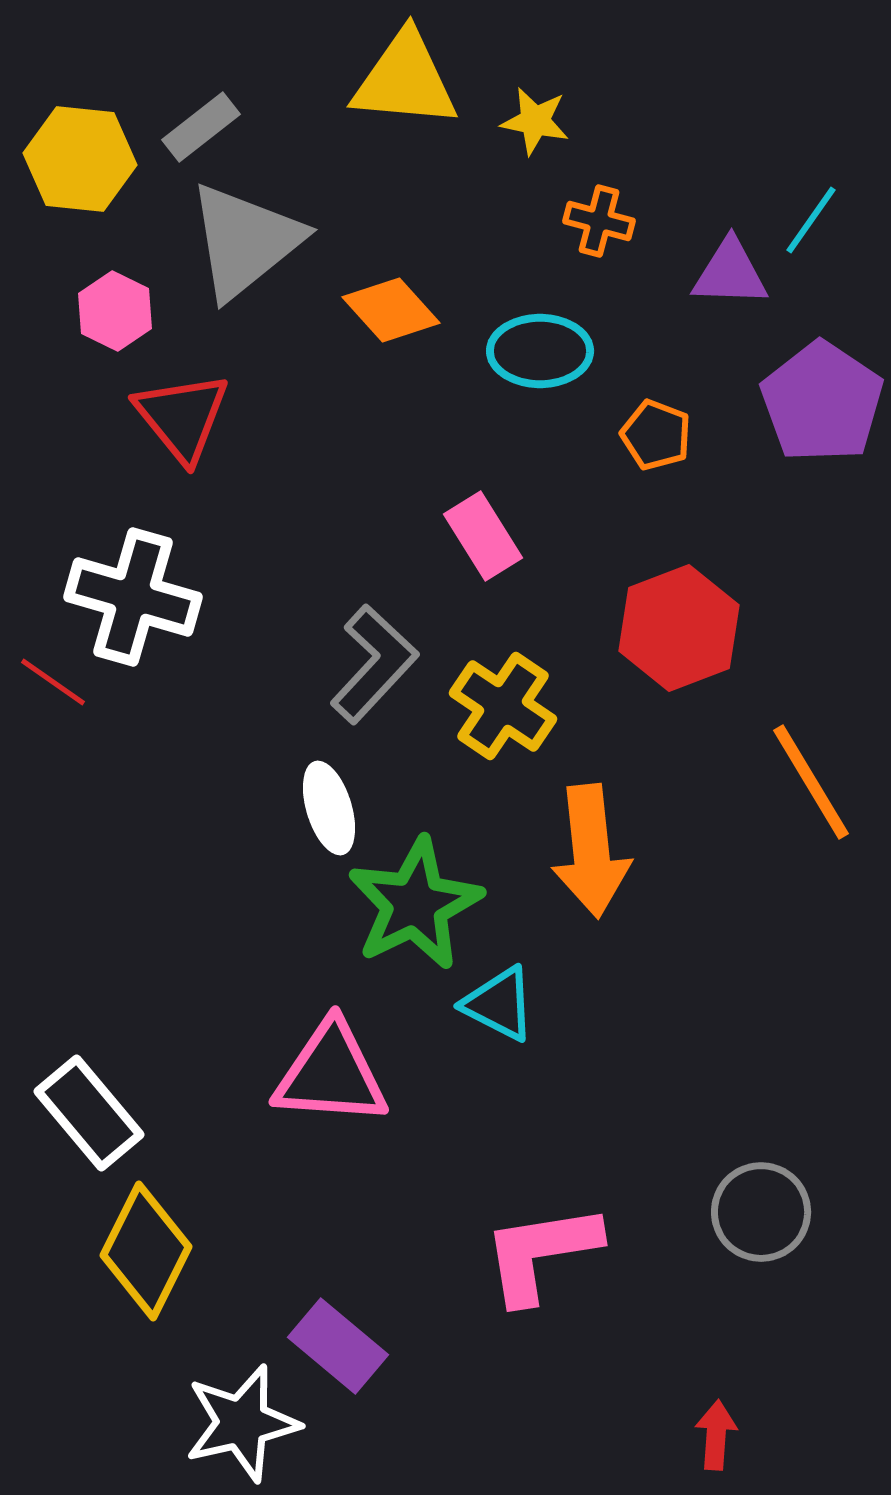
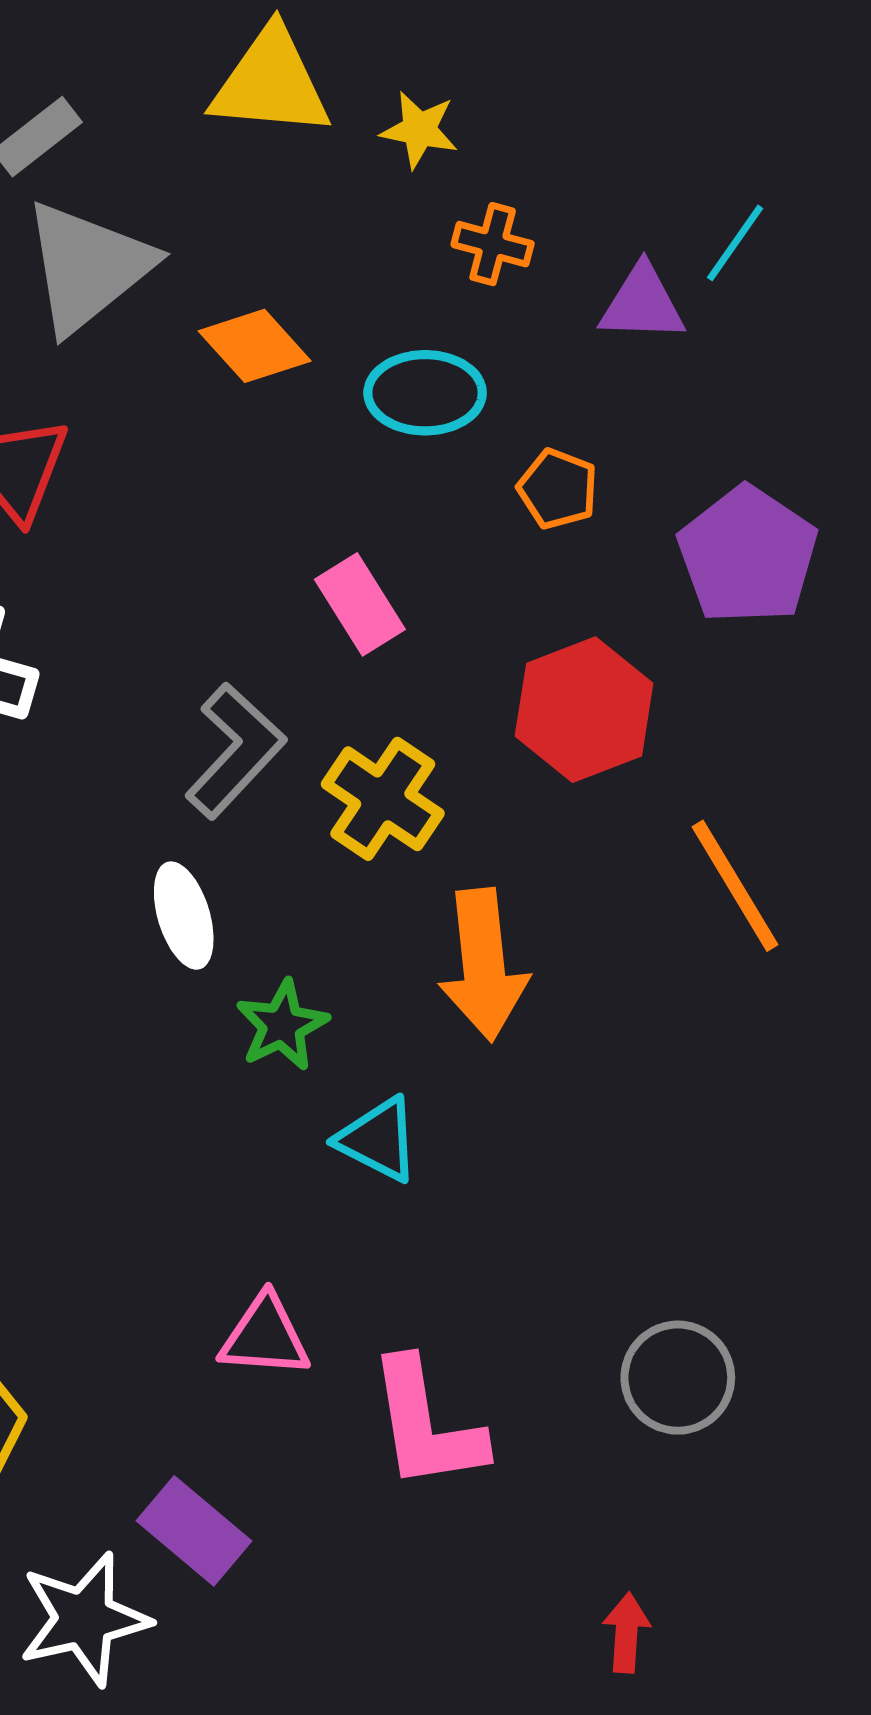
purple pentagon: (822, 402) -> (748, 555), moved
green star: (415, 904) -> (282, 1025), size x0.6
pink triangle: (331, 1074) -> (265, 1336), moved, size x0.7
pink L-shape: (541, 1253) -> (426, 1425), turned -90

